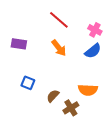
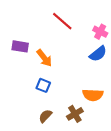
orange arrow: (59, 48) -> (44, 58), moved
blue square: (28, 83) -> (43, 85), moved
brown semicircle: (53, 96) -> (45, 116), moved

